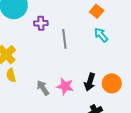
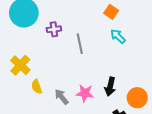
yellow semicircle: (11, 75) -> (37, 87), moved
orange circle: (112, 83) -> (137, 98), moved

